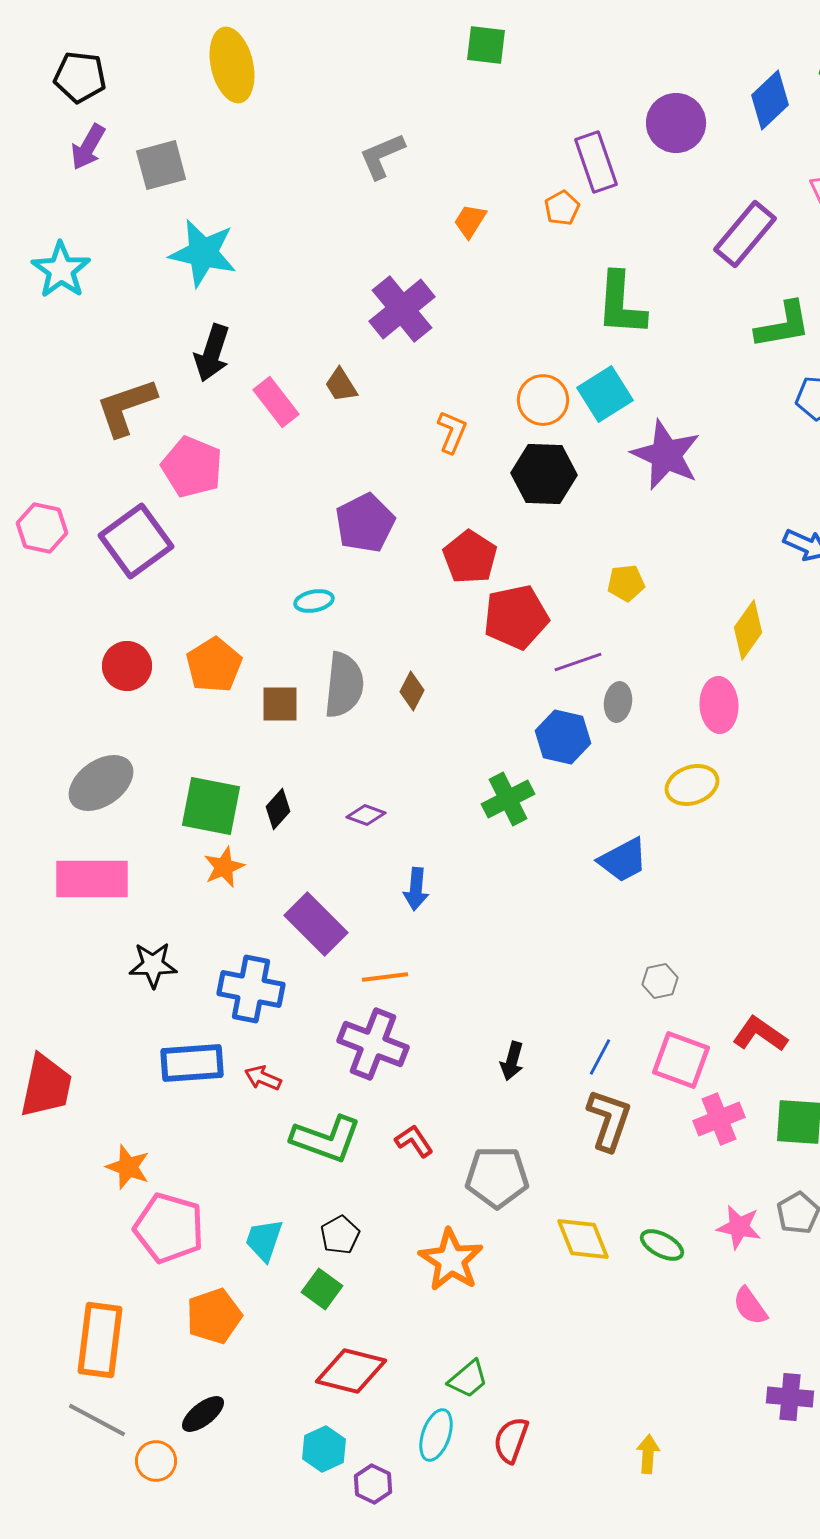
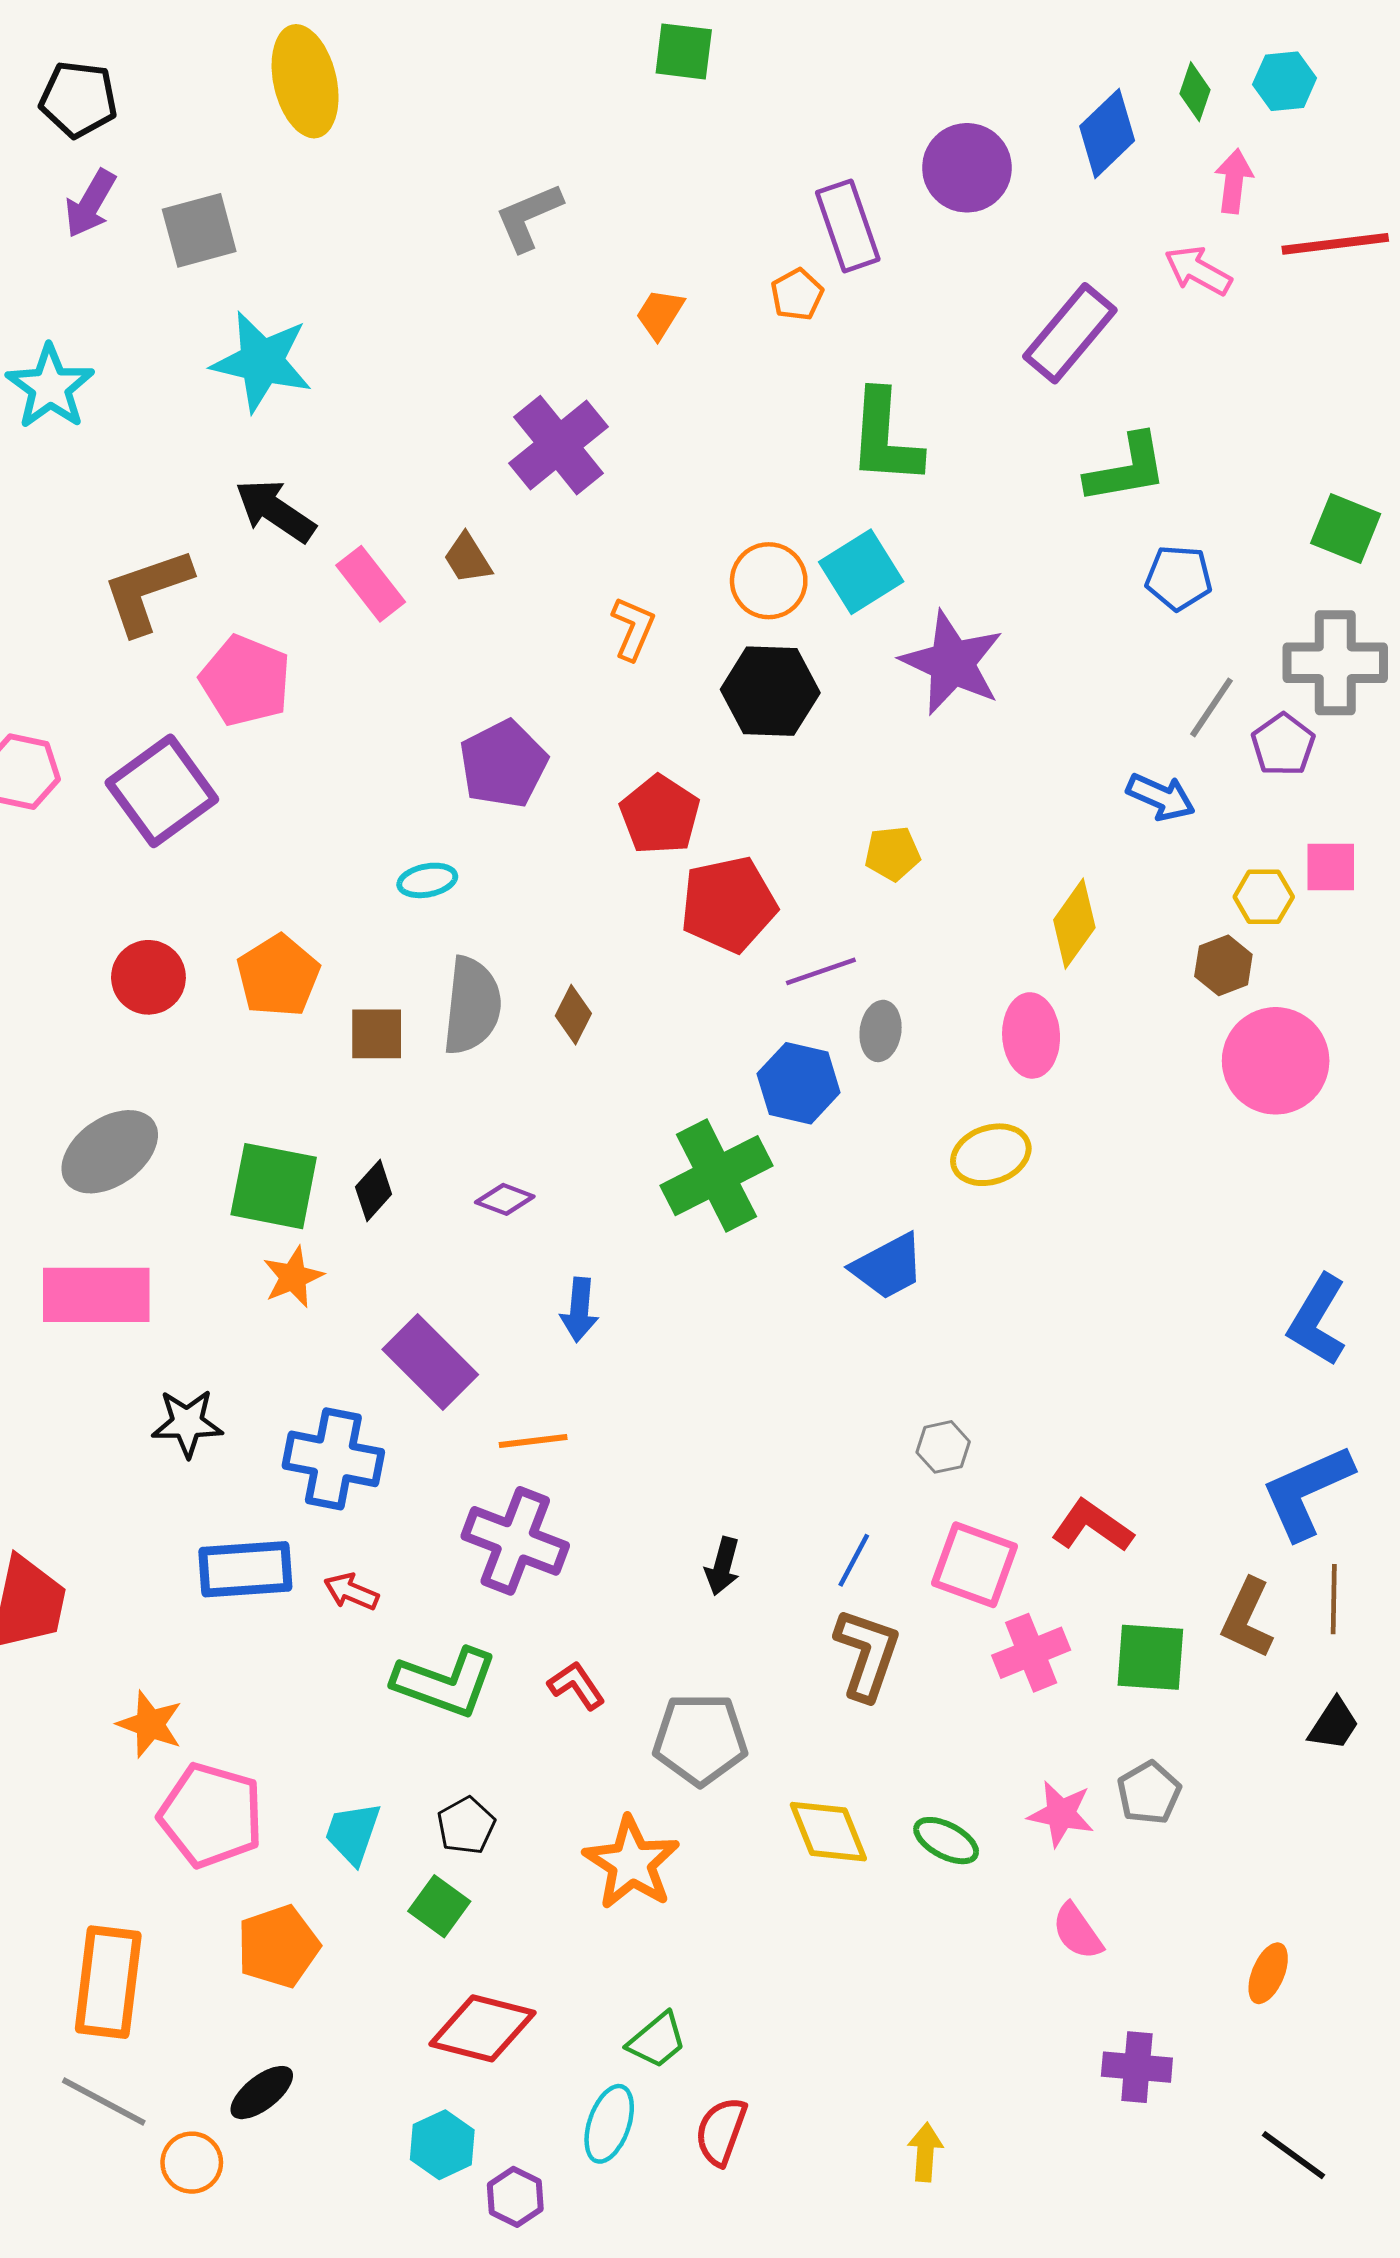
black arrow: (212, 353) -> (275, 511), turned 106
green cross: (508, 799) -> (717, 1176), size x1.4

